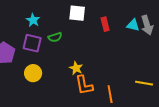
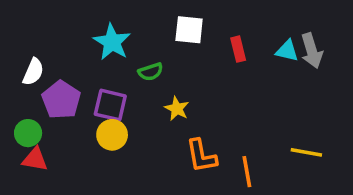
cyan star: (33, 20) -> (112, 42), size x1.5
purple square: (32, 43) -> (110, 105), moved
yellow star: (76, 68) -> (177, 109), moved

